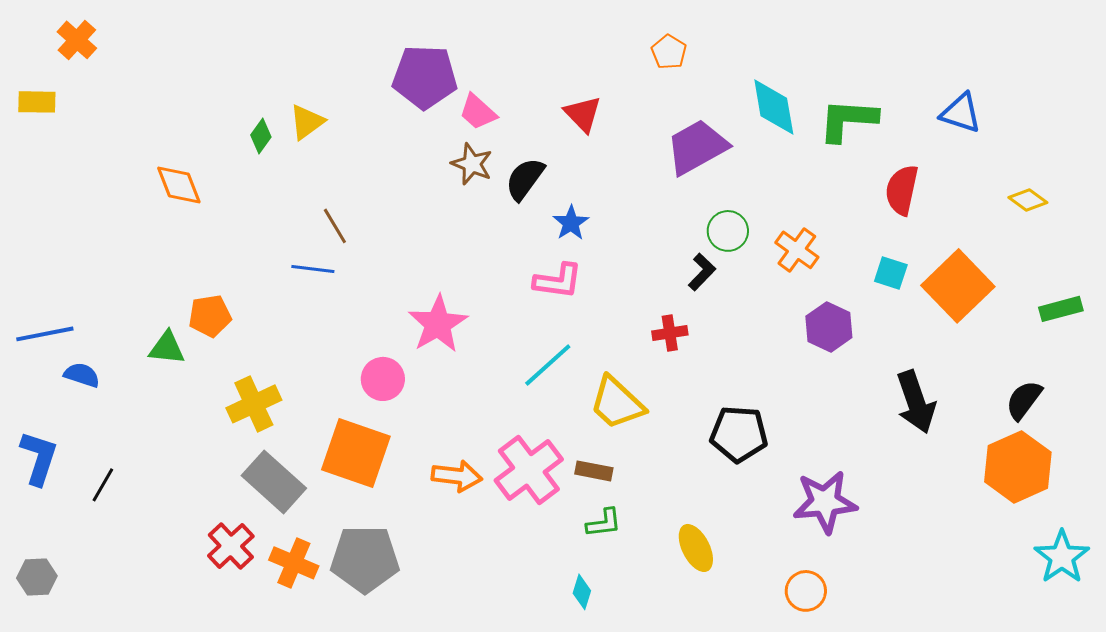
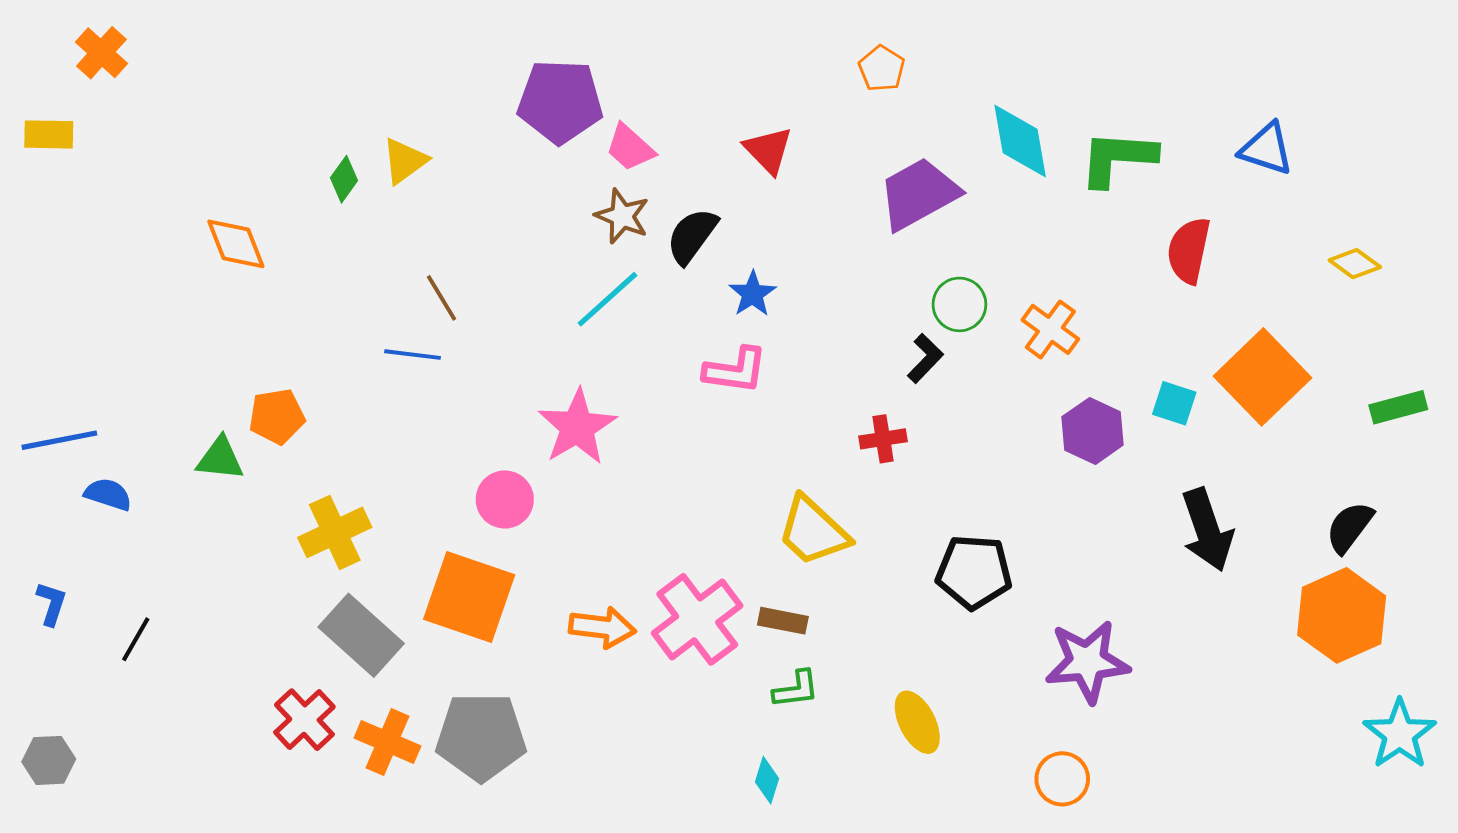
cyan square: (891, 273) -> (1174, 403), moved
cyan line: (548, 365) -> (608, 299), moved
blue L-shape: (39, 458) -> (51, 604), size x0.6

